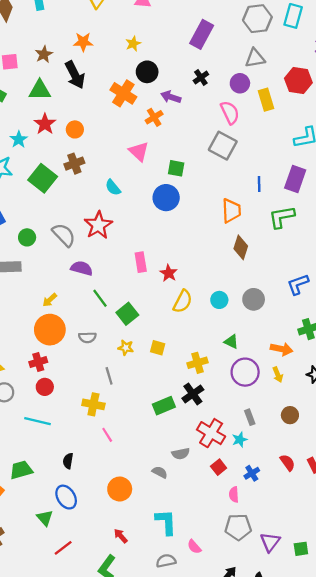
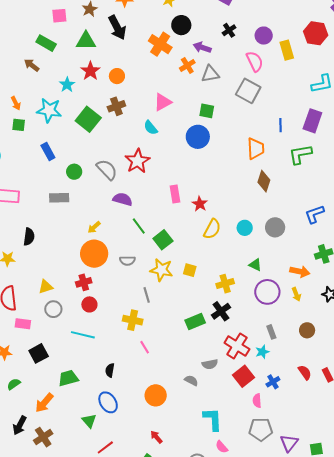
gray triangle: (255, 58) -> (210, 74), moved
pink triangle: (139, 151) -> (163, 102), moved, turned 48
yellow star: (126, 348) -> (161, 270), size x1.6
red square: (219, 467) -> (243, 376), size x1.5
cyan L-shape: (166, 522) -> (213, 419), moved

